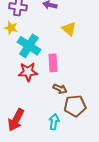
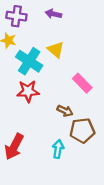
yellow triangle: (69, 29) -> (56, 50), moved
pink rectangle: (53, 63) -> (82, 83), moved, turned -42

